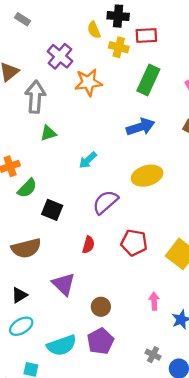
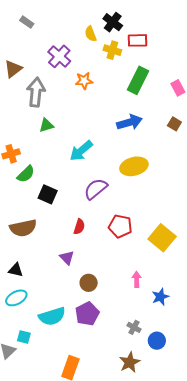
black cross: (118, 16) -> (113, 22), turned 30
orange star: (88, 82) -> (84, 81), size x0.7
cyan arrow: (88, 160) -> (81, 151), size x1.4
purple triangle: (64, 284) -> (67, 258), moved, size x0.7
black triangle: (19, 295) -> (16, 270), turned 42

